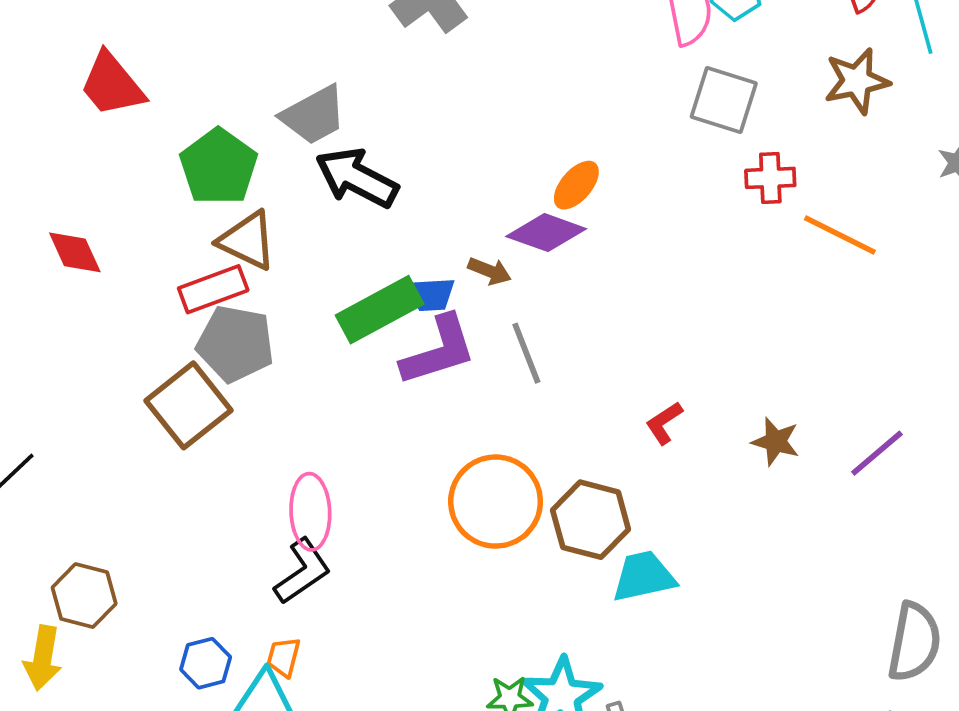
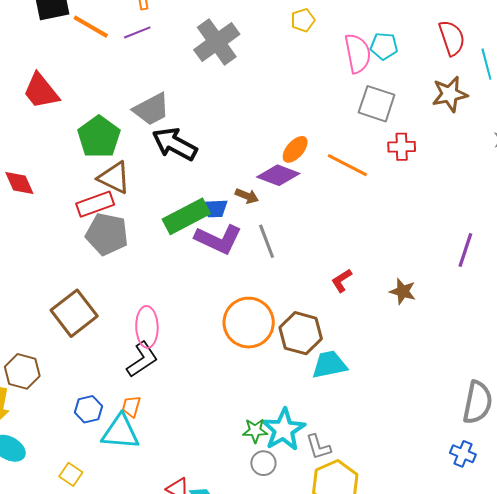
orange line: (840, 235) -> (347, 165), moved
purple L-shape: (438, 351) -> (218, 239), turned 42
brown square: (189, 405) -> (74, 313), moved
purple line: (877, 453) -> (465, 250), moved, turned -32

